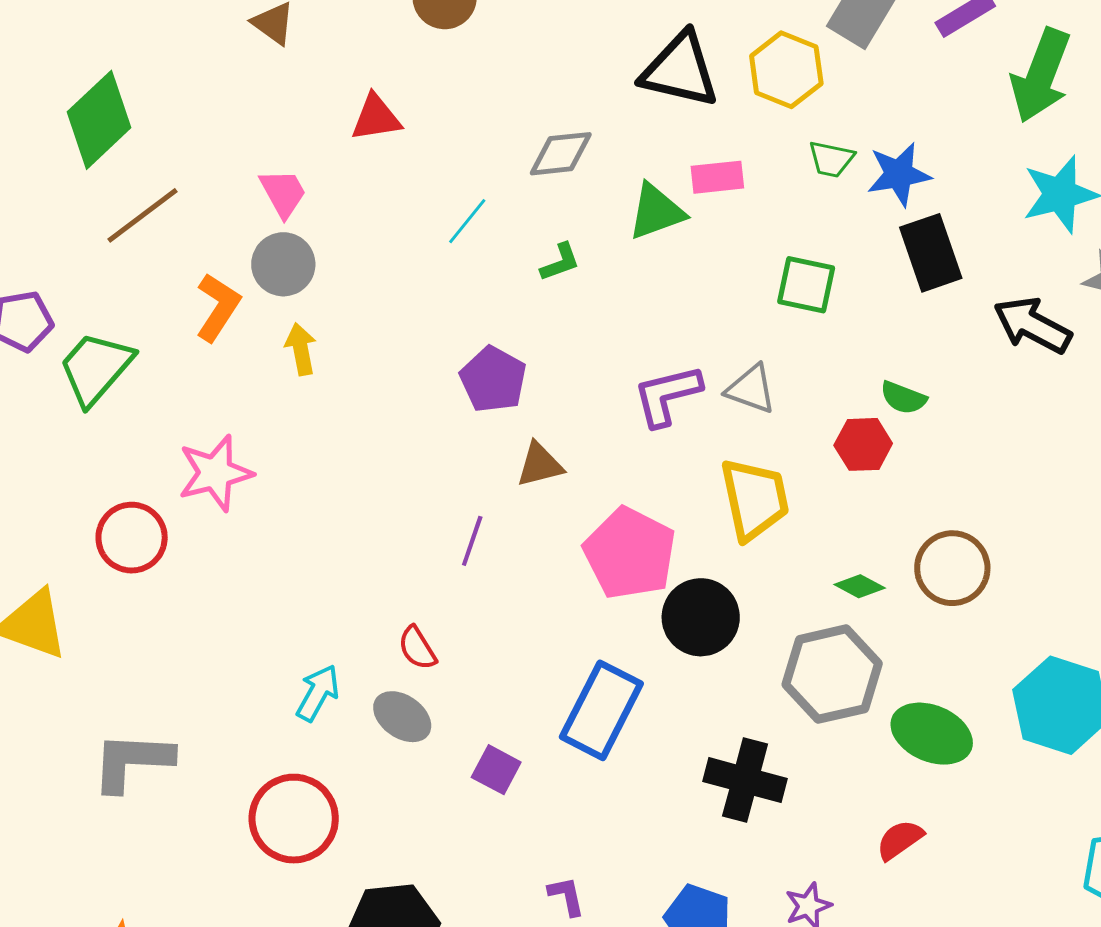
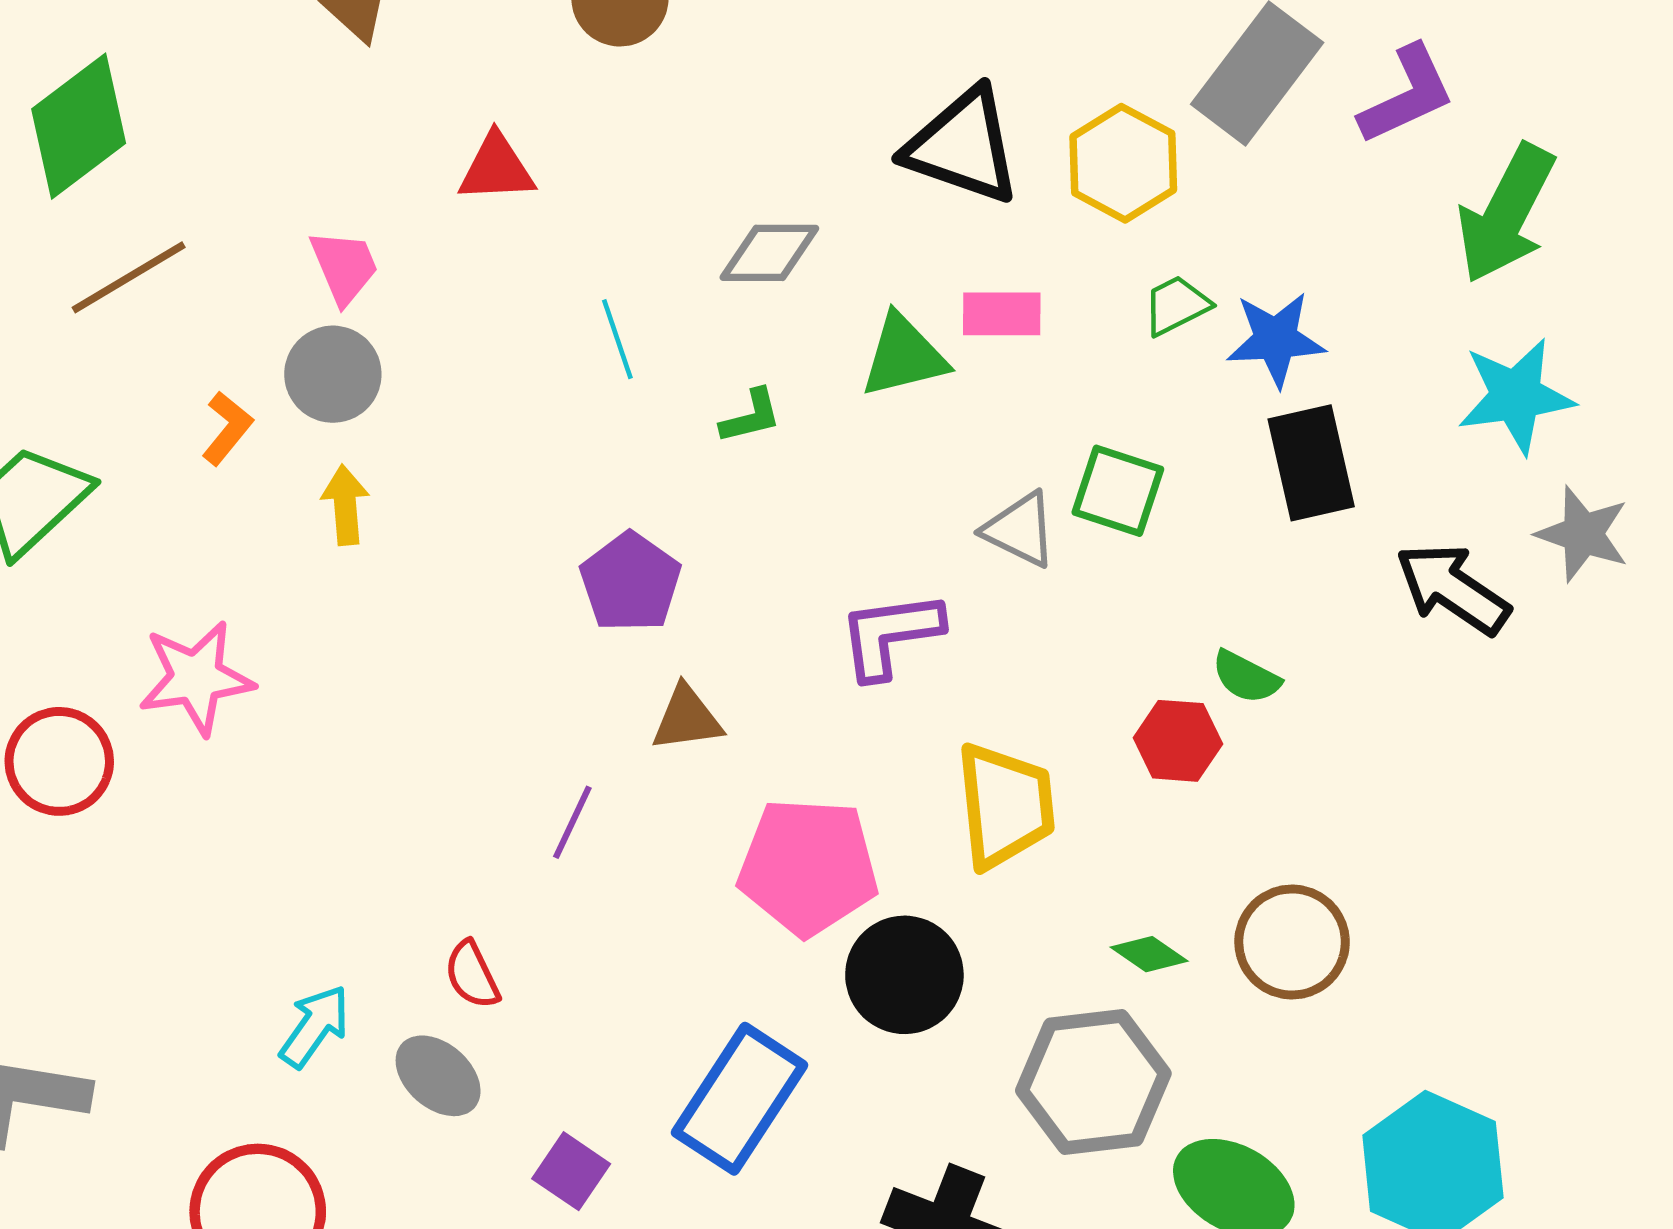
green trapezoid: (831, 159) -> (1176, 305), turned 135
cyan line: (467, 221) -> (617, 339), turned -64
orange L-shape: (218, 307) -> (227, 428), size x0.7
gray triangle: (751, 389) -> (1020, 530), moved
pink pentagon: (630, 553) -> (808, 867), turned -30

